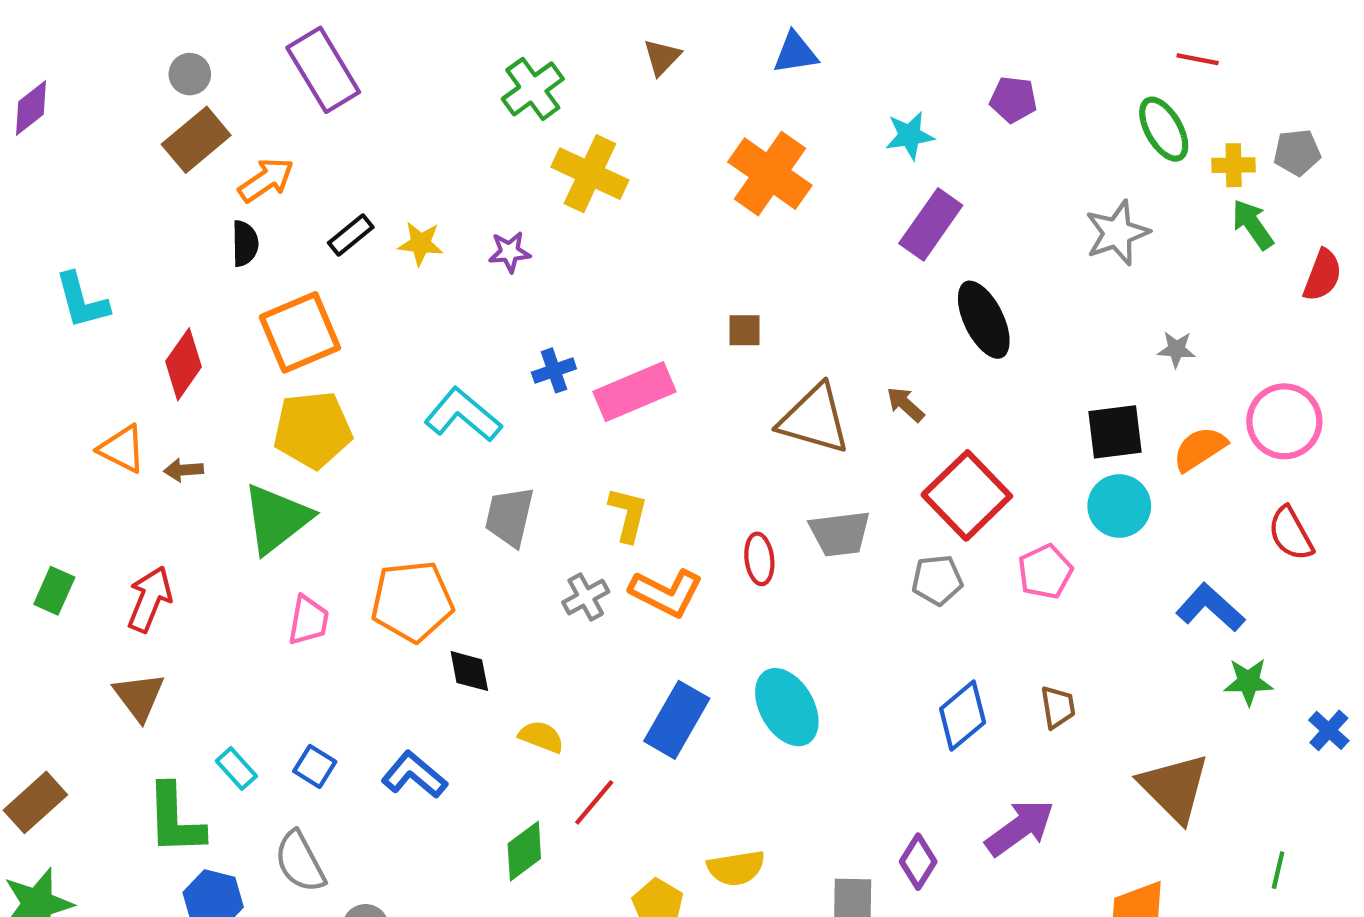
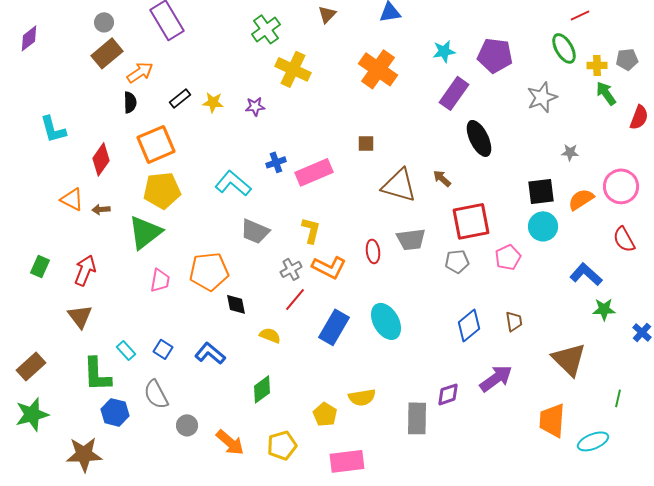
red line: (1198, 59) -> (580, 15), turned -36
purple pentagon: (1013, 100) -> (495, 55), moved, size x1.6
red square: (967, 495) -> (471, 221), turned 33
gray trapezoid: (510, 517) -> (255, 231), turned -80
red line: (594, 802) -> (295, 299), moved
purple diamond: (918, 862) -> (448, 394), turned 40

